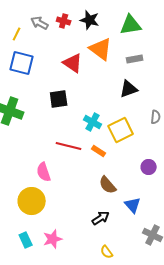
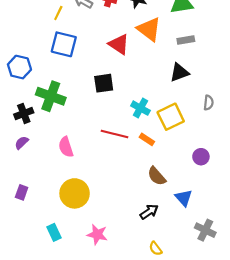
pink semicircle: (44, 172) -> (66, 147), moved
pink star: (53, 239) -> (97, 234), turned 30
cyan rectangle: (26, 240) -> (54, 232), moved

